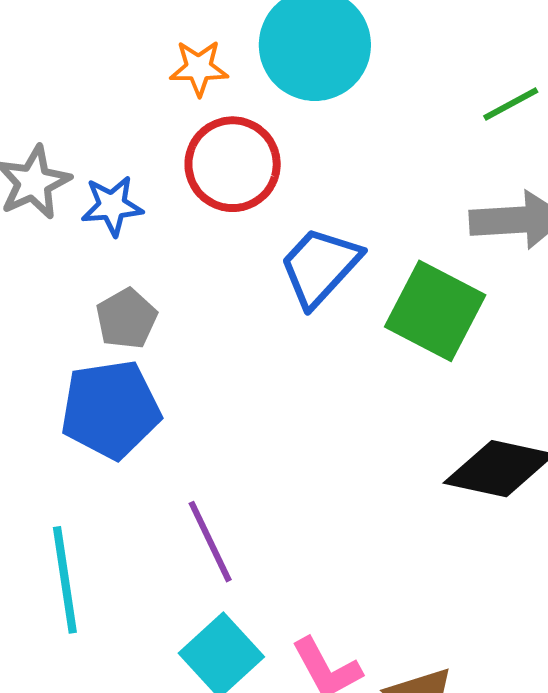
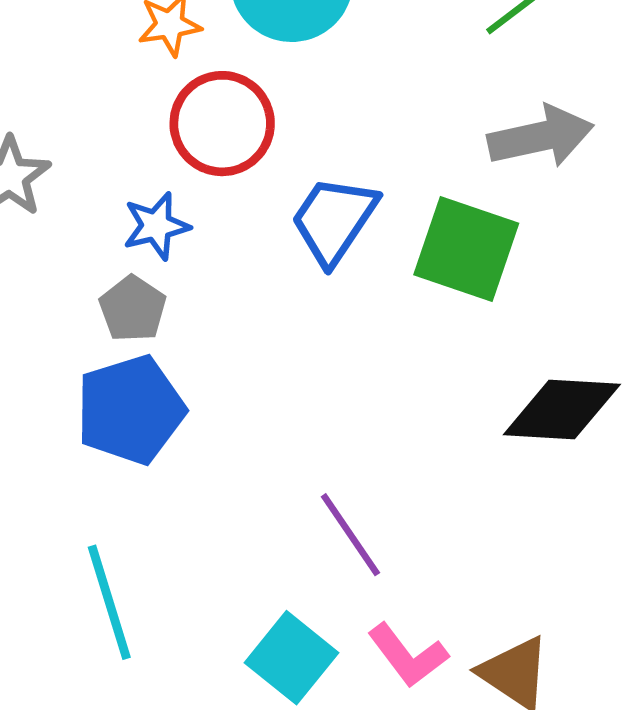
blue star: (112, 206) -> (156, 226), moved
purple line: (210, 542) -> (350, 535), moved

